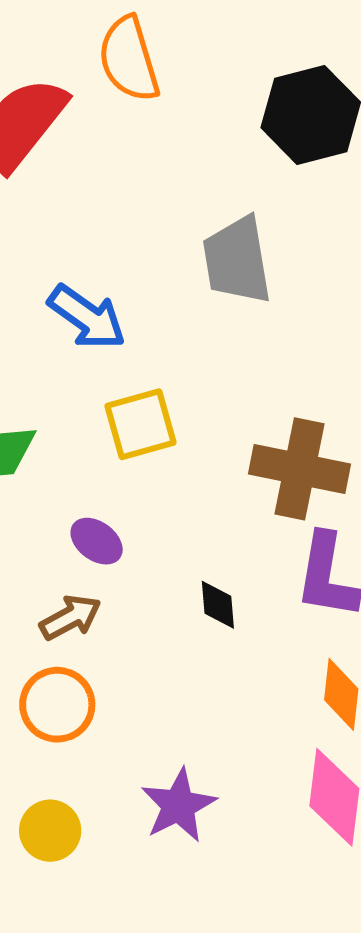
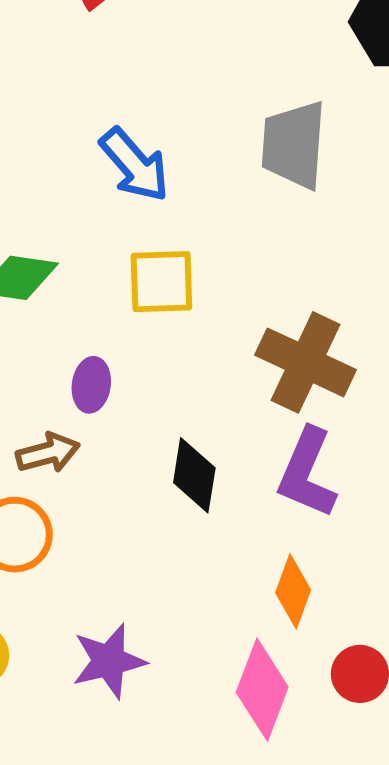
purple ellipse: (97, 541) -> (91, 385), turned 48
black diamond: (218, 605) -> (194, 475), size x1.4

